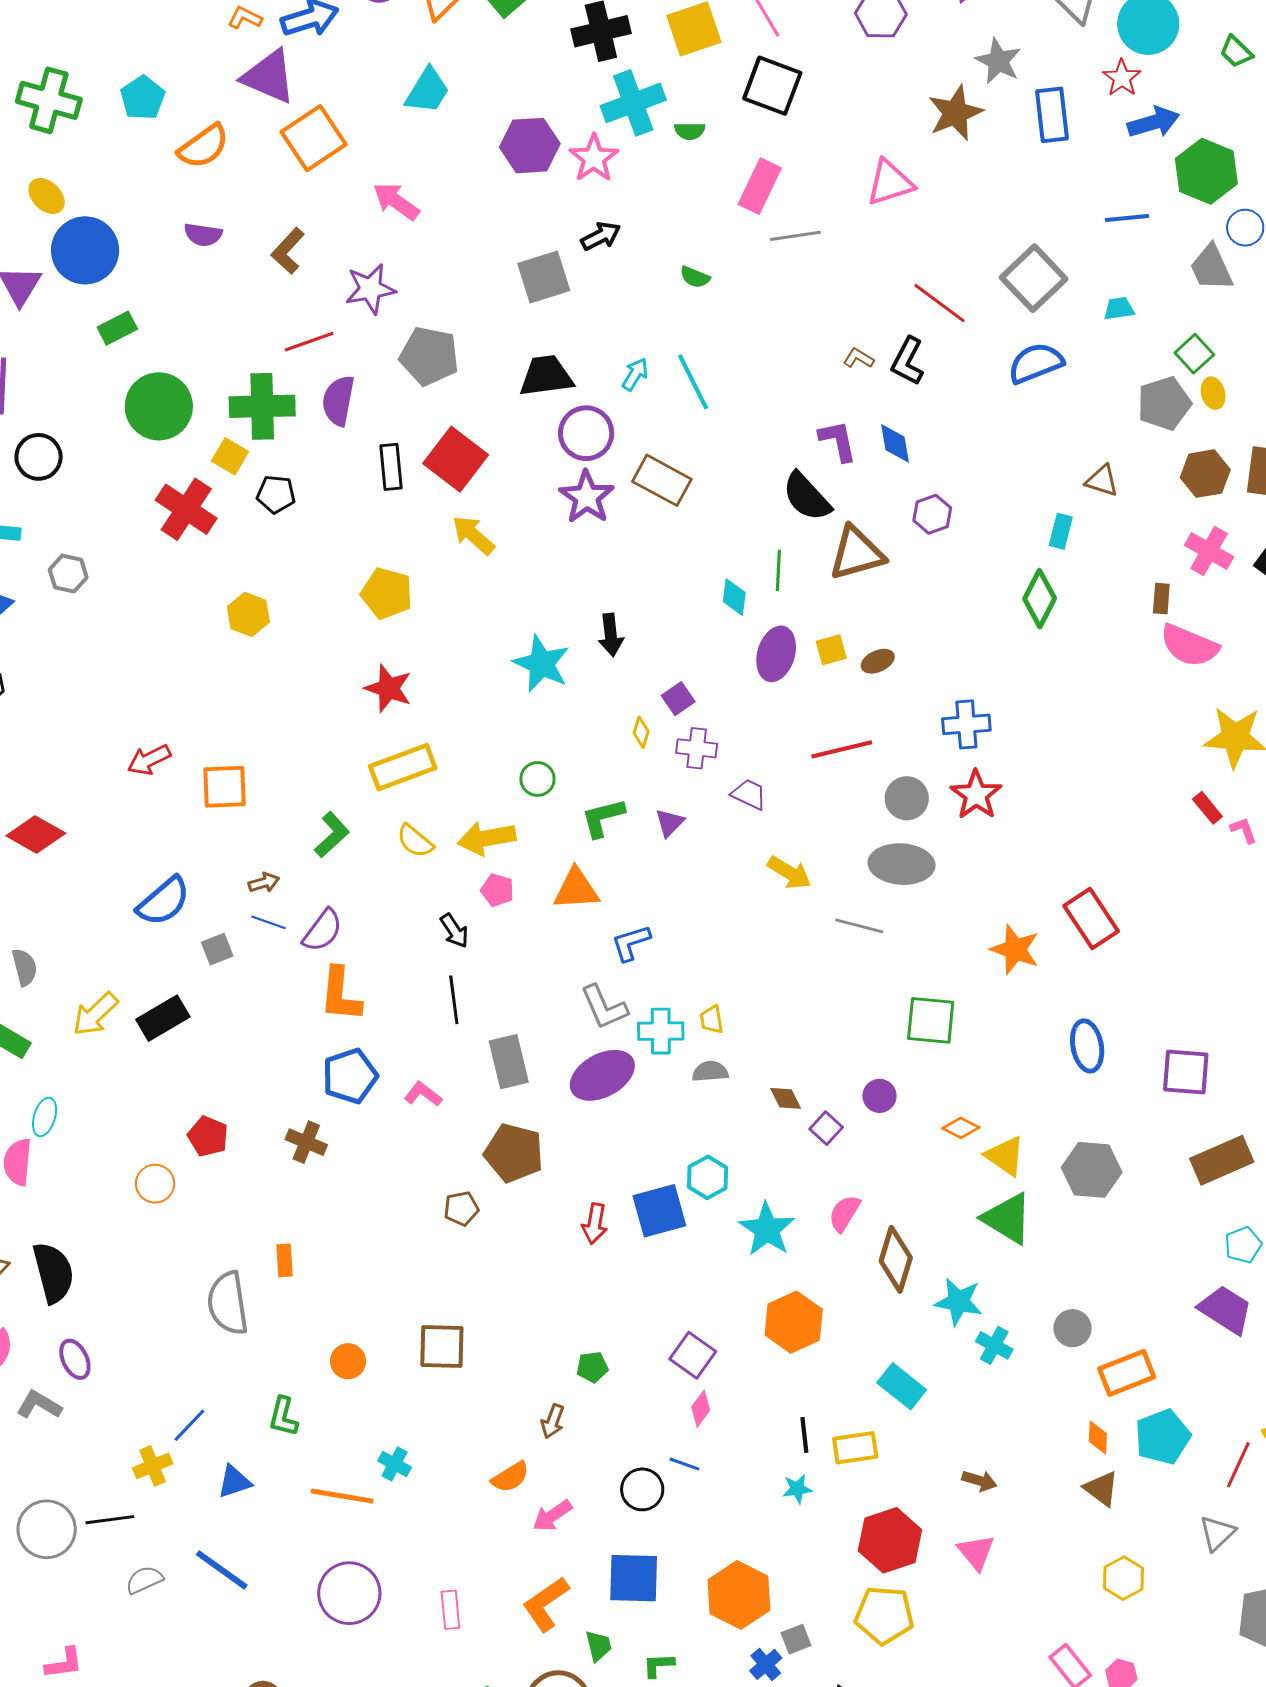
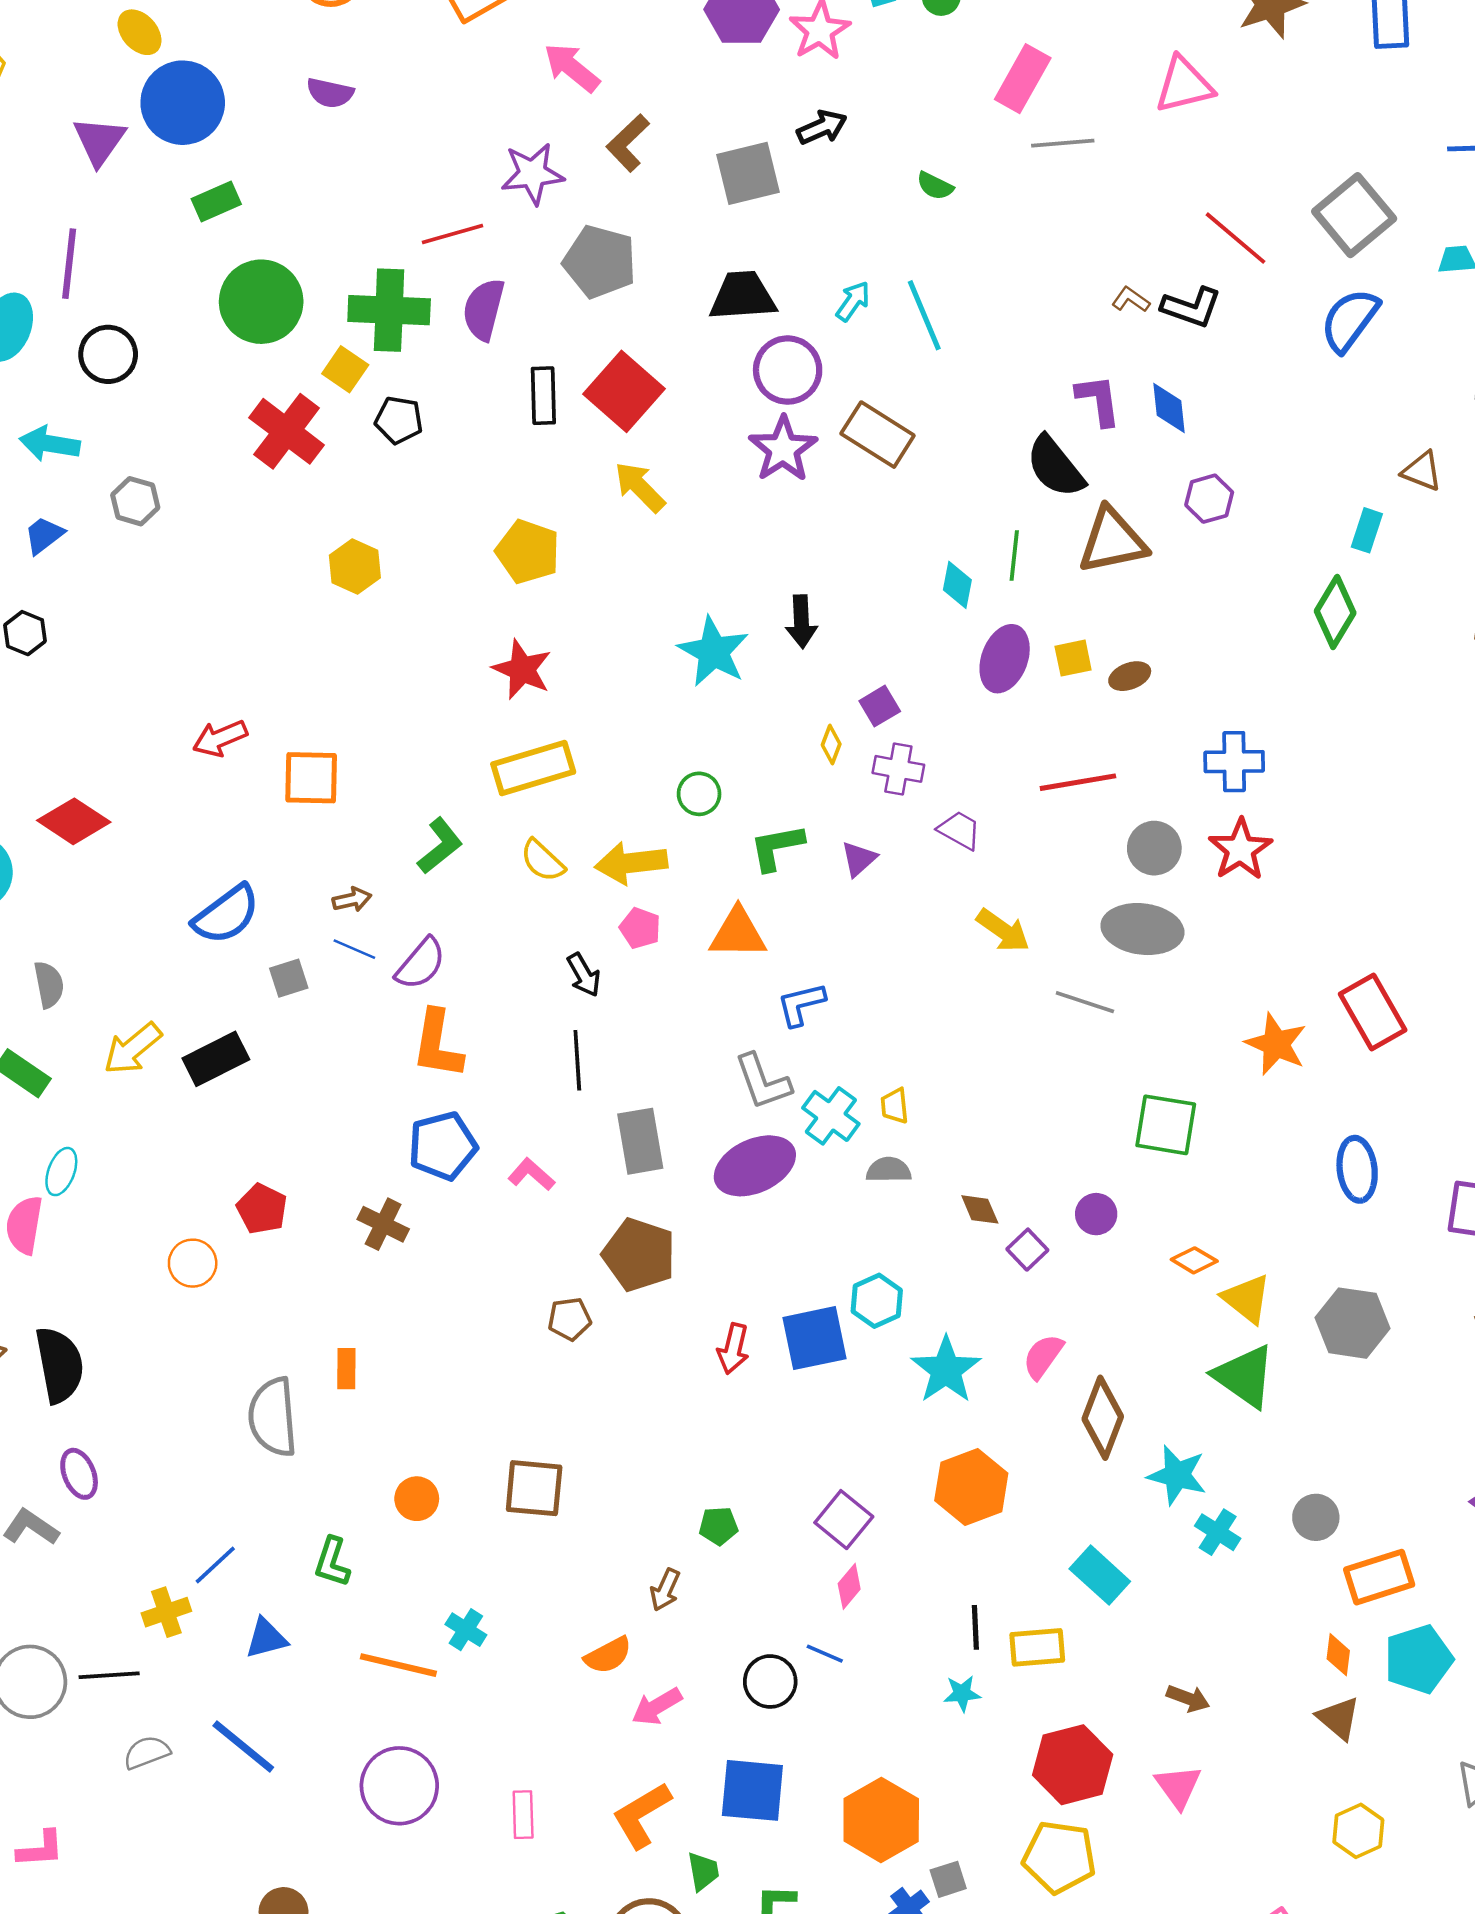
brown L-shape: (288, 251) -> (628, 143), moved
black L-shape: (908, 361) -> (1191, 307), turned -102
blue semicircle: (1036, 363) -> (1350, 320), turned -36
cyan cross: (661, 1031) -> (831, 1116), turned 33

